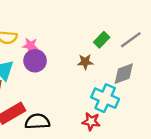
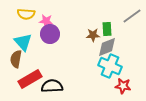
green rectangle: (102, 40) -> (107, 29), moved, turned -48
gray diamond: (124, 74) -> (107, 47), moved
red star: (91, 121) -> (123, 86), moved

